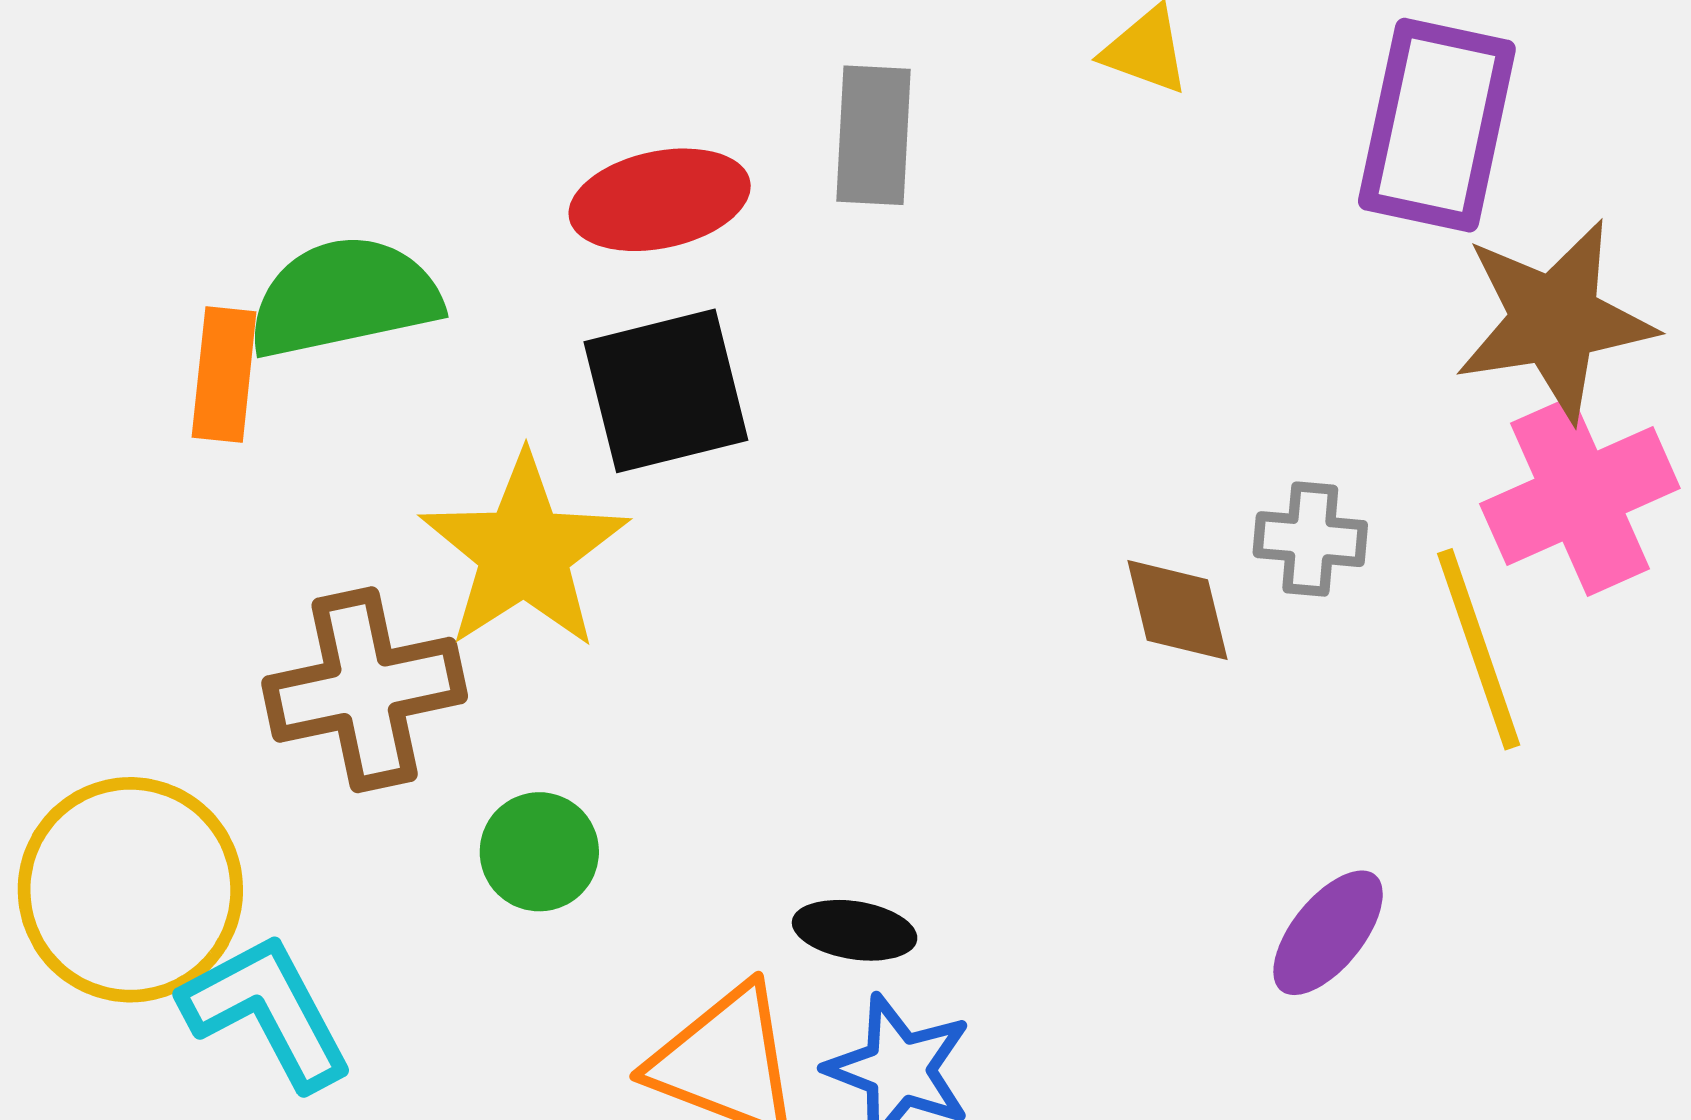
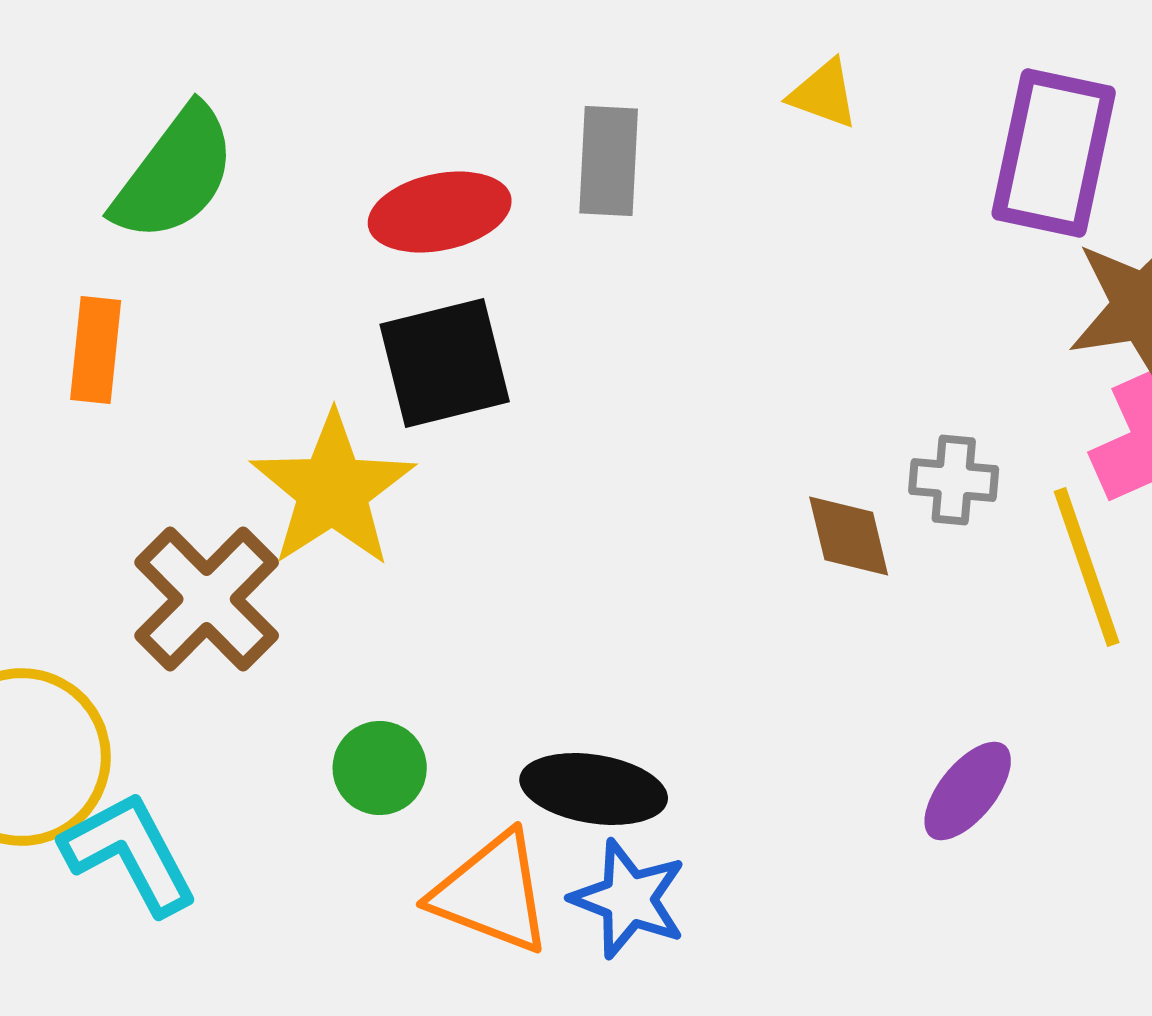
green semicircle: (344, 297) -> (175, 174), moved, turned 139
brown cross: (365, 690) -> (207, 599), turned -33
green circle: (539, 852) -> (380, 768), moved
black ellipse: (855, 930) -> (594, 789), size x1.5

